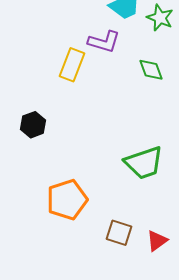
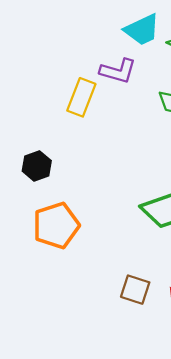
orange pentagon: (67, 200) -> (56, 225), moved

